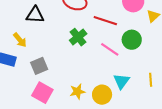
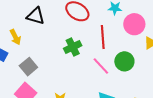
red line: (105, 21) -> (103, 37), turned 55
gray square: (39, 66) -> (28, 67), turned -30

